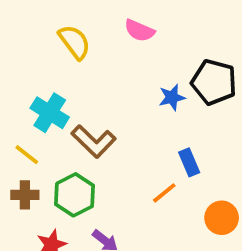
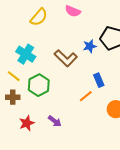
yellow semicircle: (75, 42) -> (39, 17), turned 78
brown L-shape: (94, 141) -> (66, 58), moved
green hexagon: (75, 195) -> (39, 85), moved

